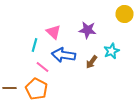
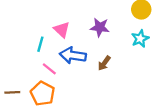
cyan star: (112, 51) -> (140, 39), moved

